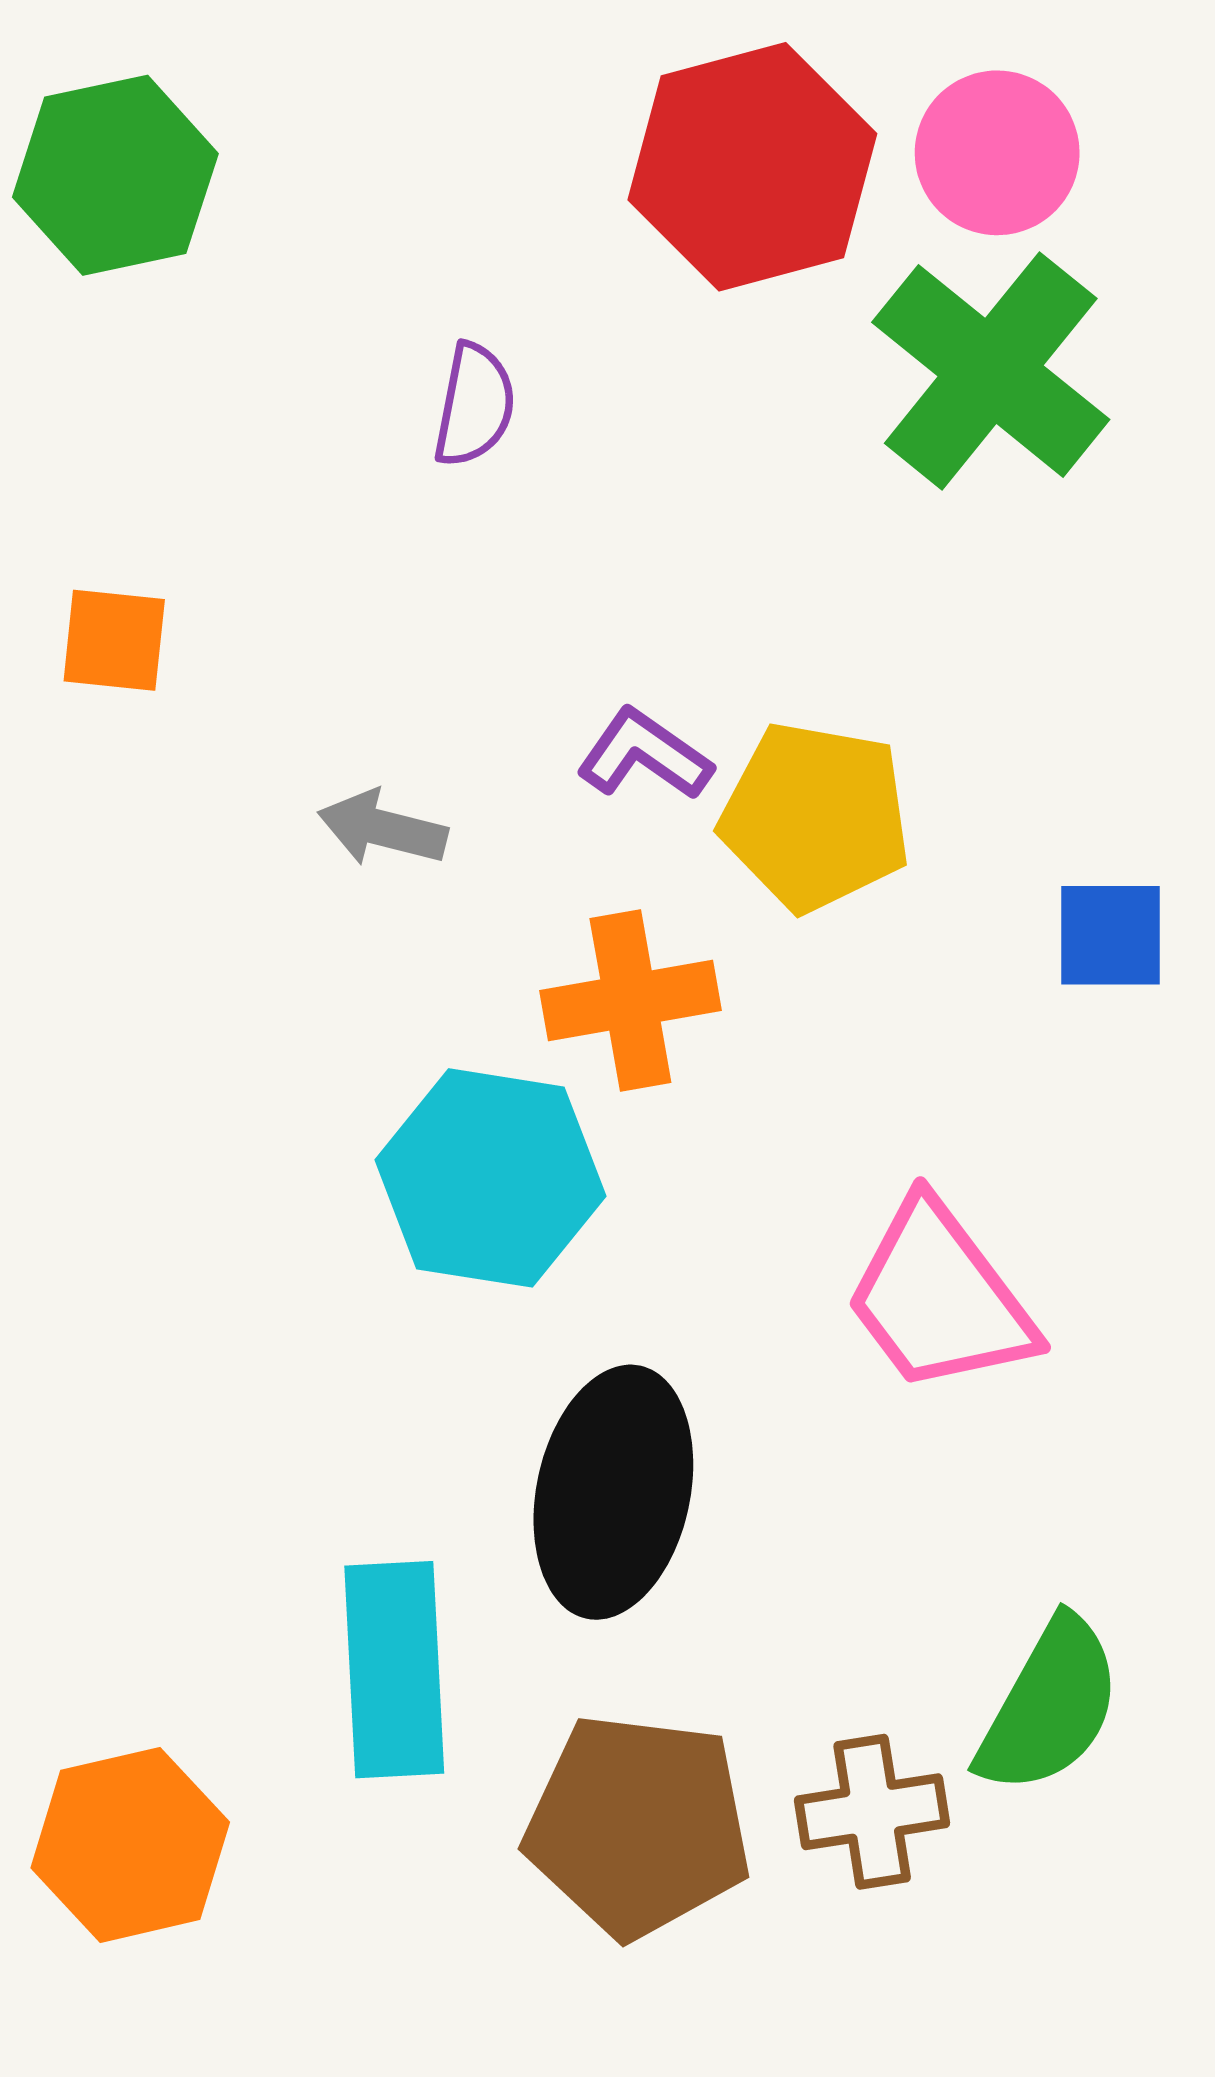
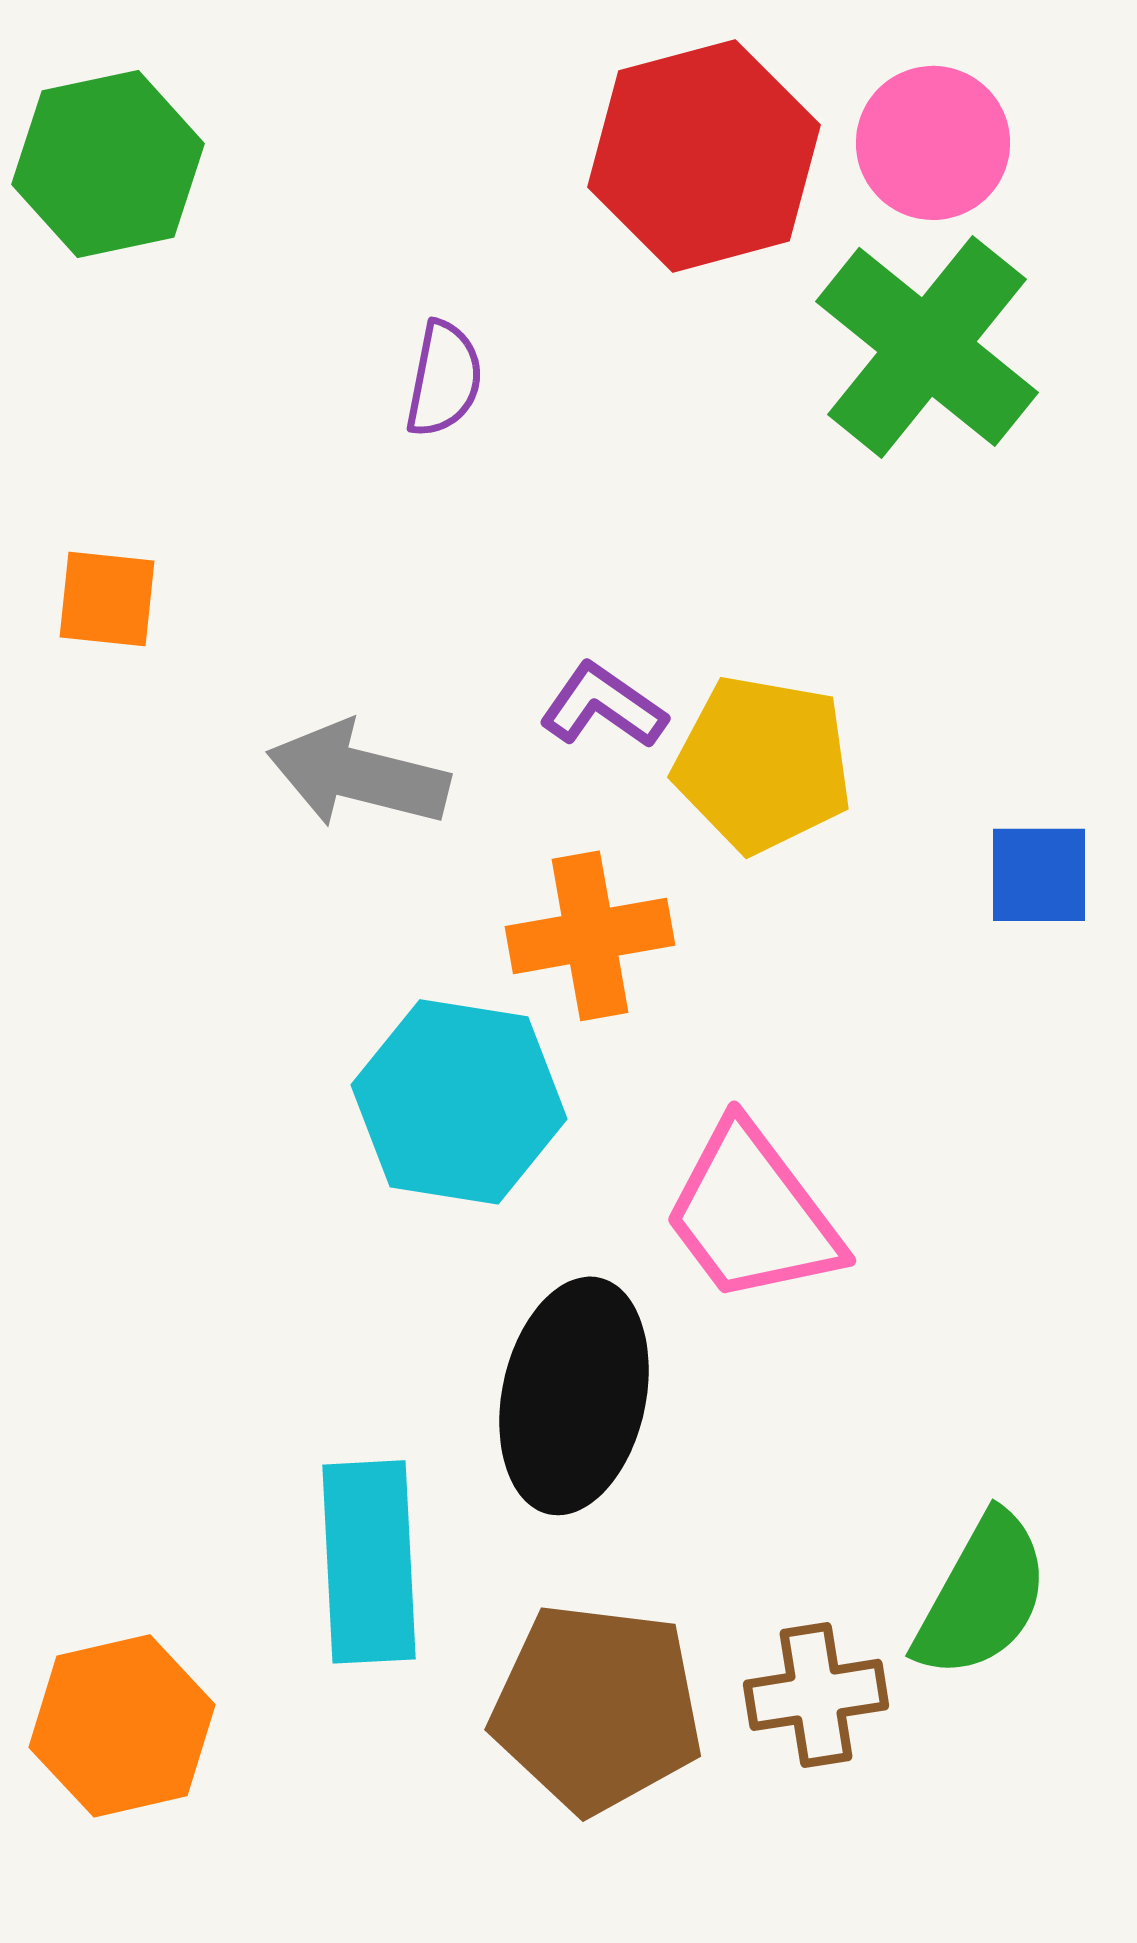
gray arrow: (382, 828) -> (358, 775), size x1.5
pink trapezoid: (939, 1298) -> (752, 1214), moved

